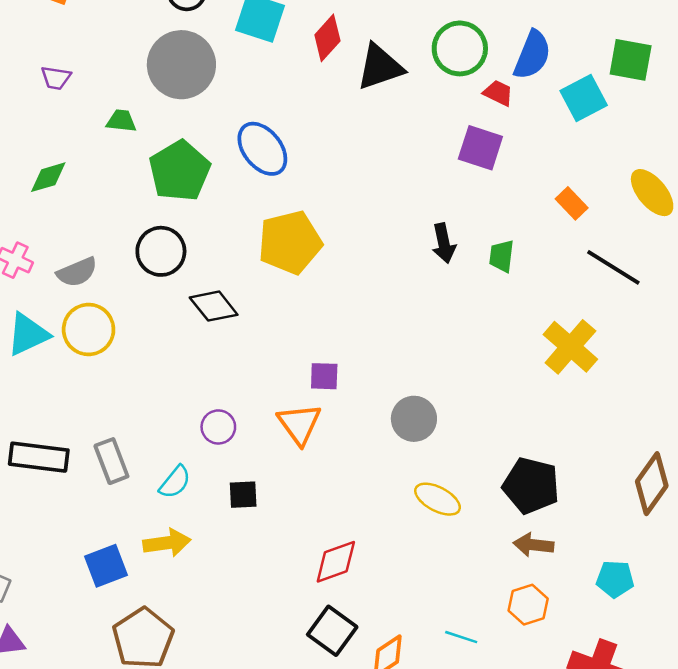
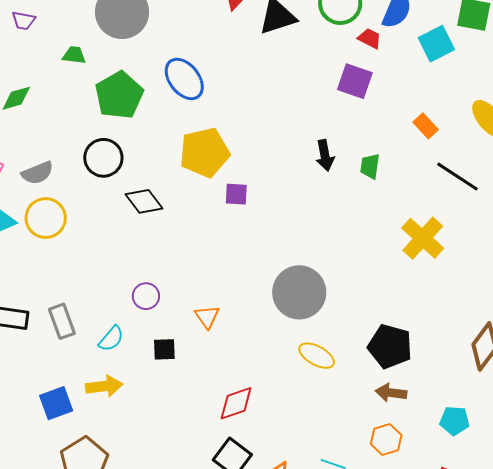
purple square: (324, 376) -> (236, 194), moved
gray circle: (414, 419) -> (299, 292), size x1.5
orange triangle: (299, 424) -> (207, 317), moved, size x0.7

